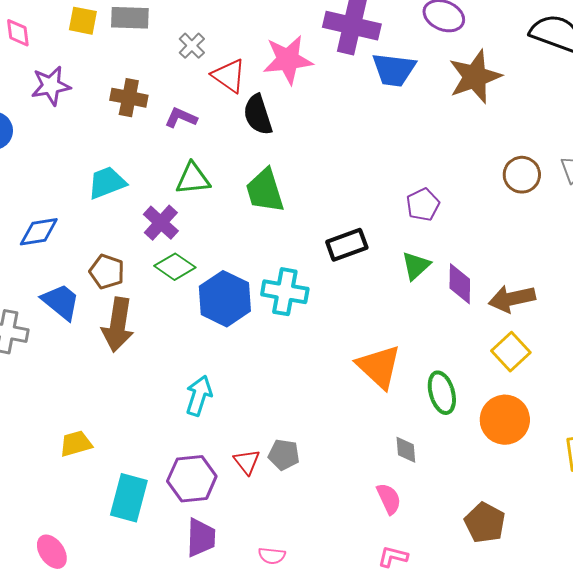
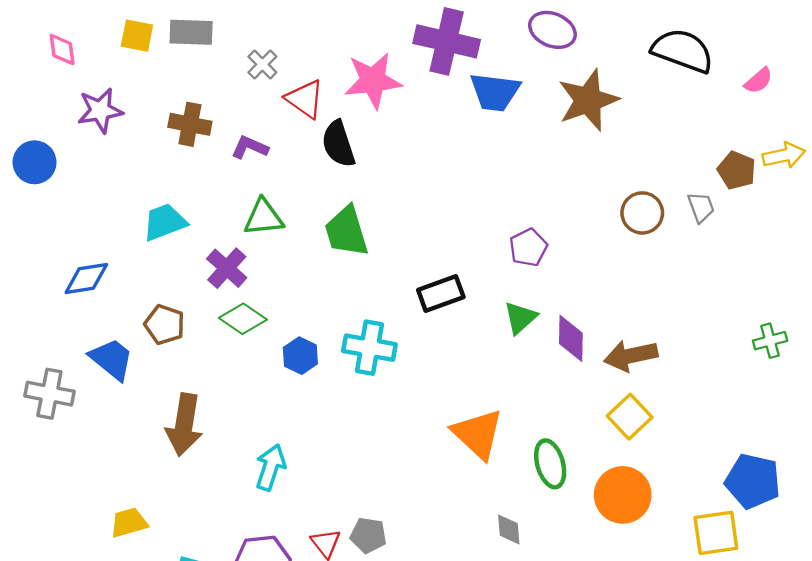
blue hexagon: (225, 299) -> (300, 356), size x0.6
brown arrow: (118, 325) -> (184, 425), moved

